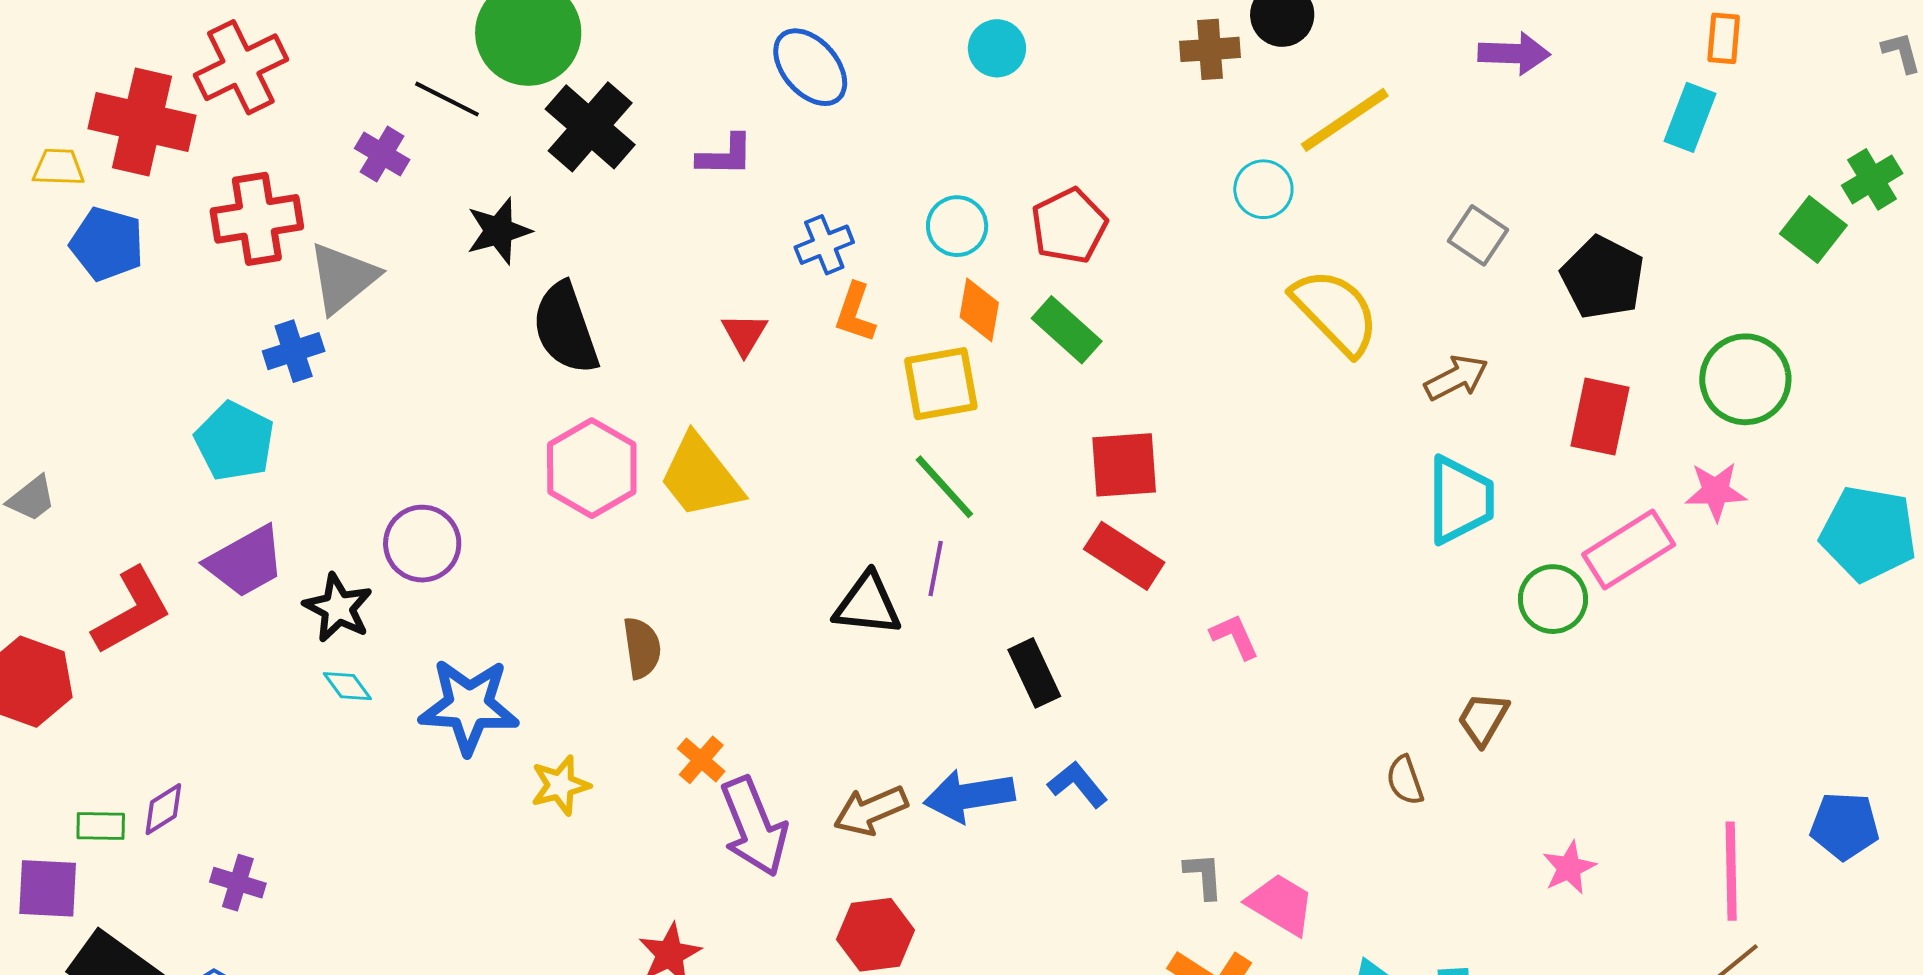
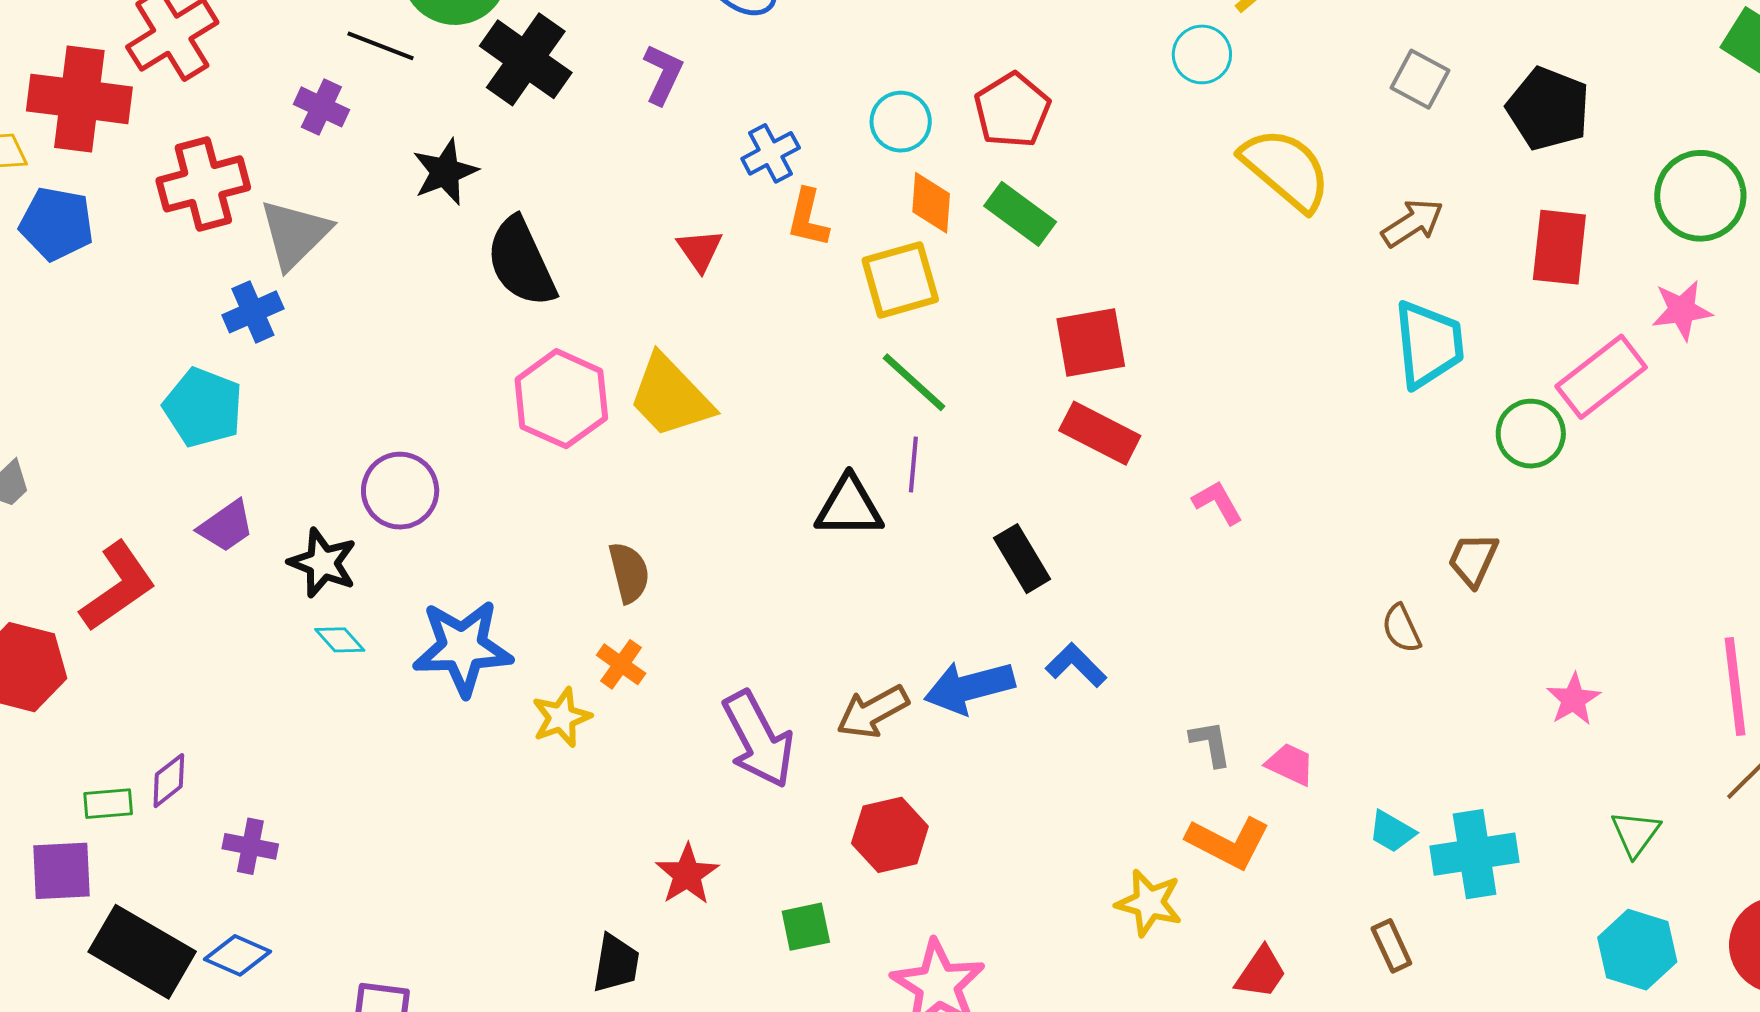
purple L-shape: (725, 155) -> (663, 74), turned -60
purple trapezoid: (246, 562) -> (226, 526), size x0.7
orange cross: (701, 760) -> (621, 664), moved
pink trapezoid: (1281, 904) -> (1290, 764), size x0.7

